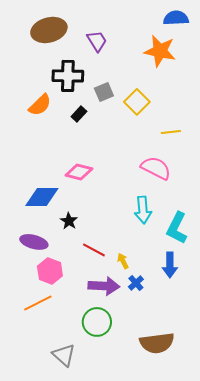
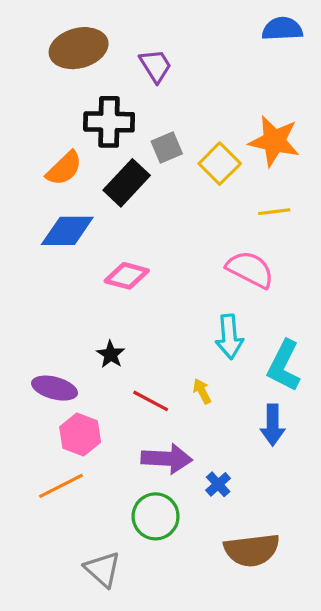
orange star: (160, 51) -> (274, 141), moved
black rectangle: (79, 114) -> (127, 183), size x1.8
blue diamond: (42, 197) -> (67, 231), moved
yellow arrow: (123, 261) -> (202, 391), moved
blue cross: (136, 283) -> (218, 484), moved

